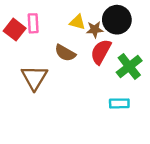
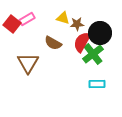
black circle: (117, 20) -> (100, 33), moved
pink rectangle: (33, 23) -> (27, 19), turned 63
green cross: (129, 66) -> (93, 54), moved

